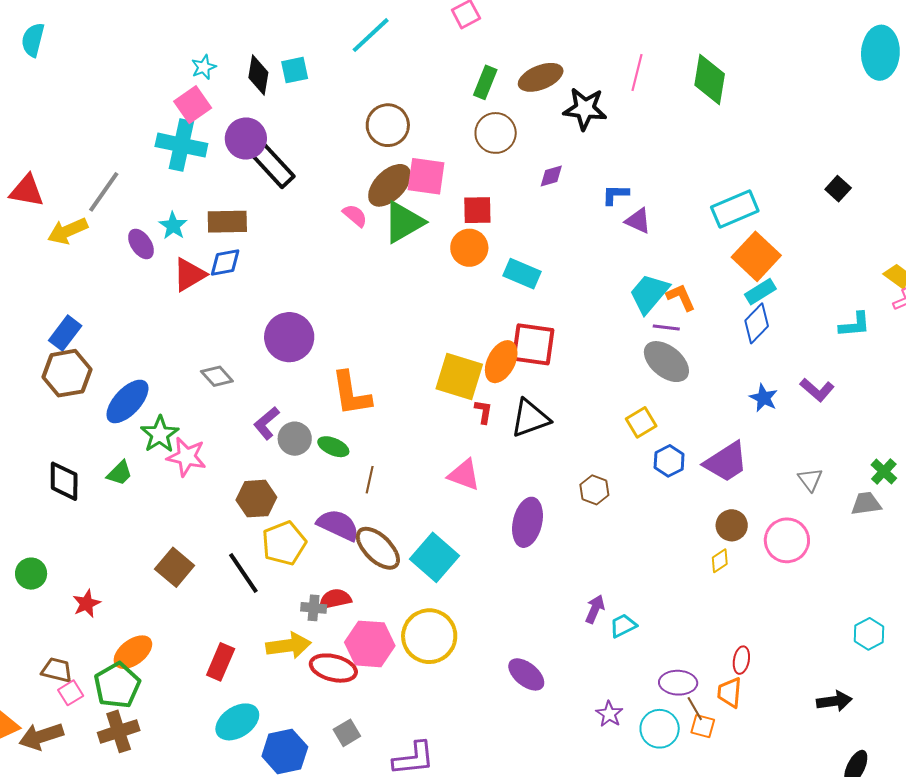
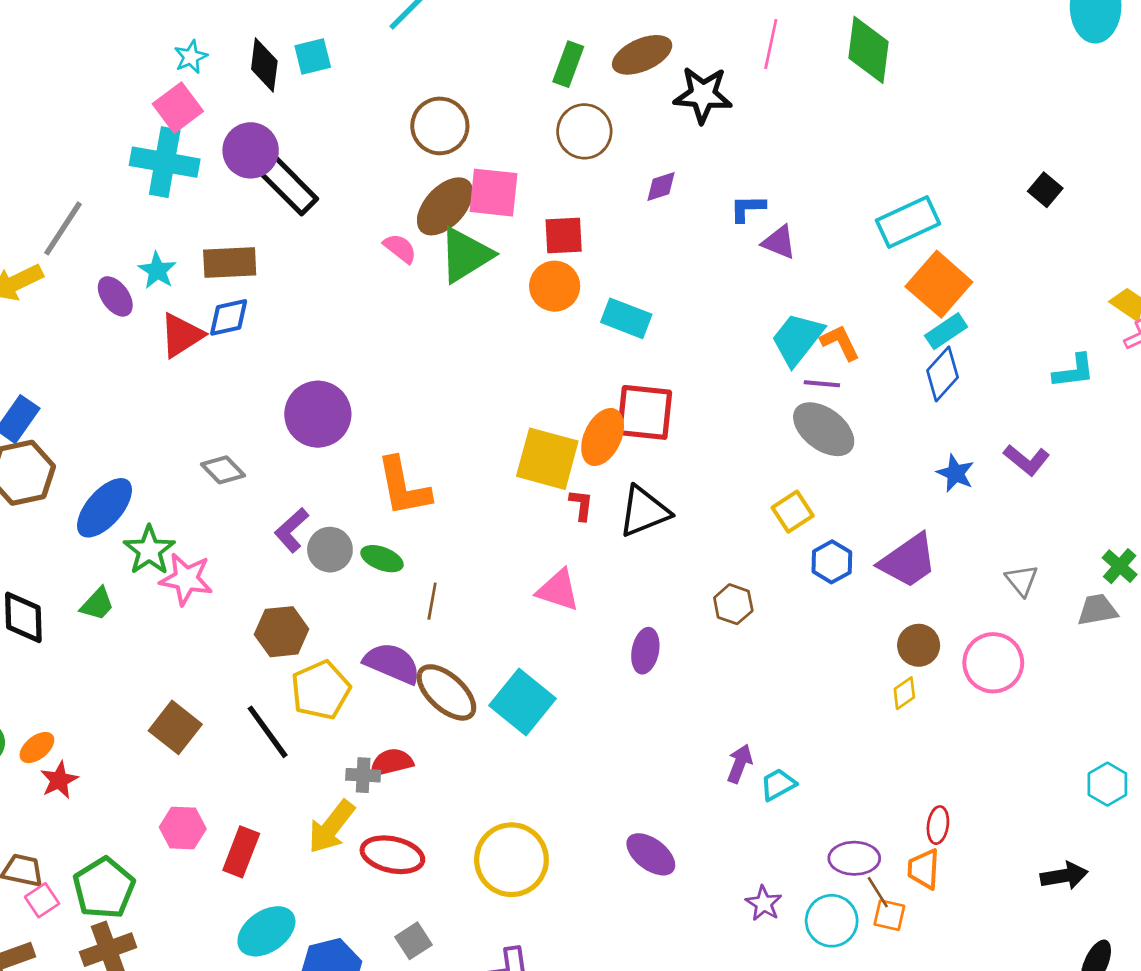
purple ellipse: (528, 522) -> (645, 651), size x0.7
yellow circle: (429, 636) -> (511, 860), moved
pink hexagon: (370, 644) -> (183, 828), moved, size x0.7
yellow arrow: (289, 646) -> (331, 827), turned 138
orange ellipse: (133, 652) -> (37, 748), moved, size x0.7

